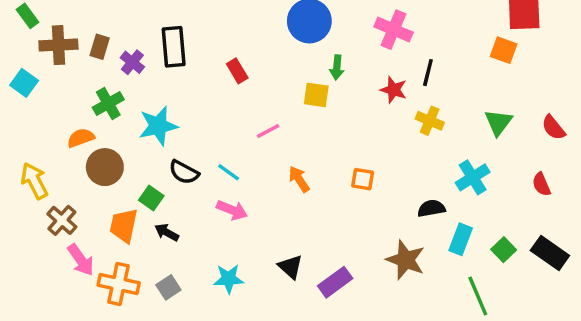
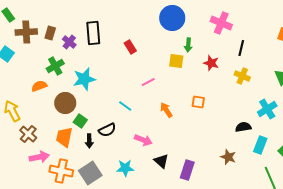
red star: (394, 90) -> (211, 63), moved
brown circle: (105, 167) -> (65, 103), moved
black semicircle: (184, 172) -> (107, 130), moved, turned -54
orange square: (363, 179) -> (198, 102), moved
pink arrow: (232, 210) -> (143, 140), moved
black arrow: (167, 232) -> (89, 141), turned -120
pink arrow: (81, 260) -> (39, 157), turned -66
brown star: (406, 260) -> (228, 157), size x0.7
purple rectangle: (335, 282) -> (187, 170), turned -36
gray square: (168, 287) -> (90, 173), size x1.6

